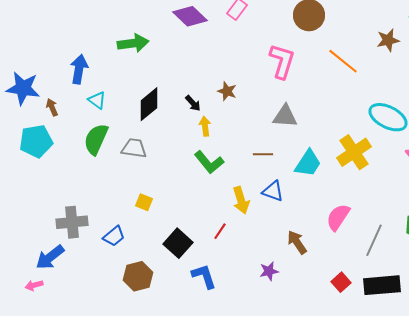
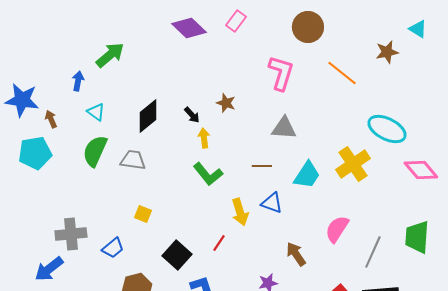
green arrow: (133, 43) -> (110, 55), moved, turned -32
blue arrow: (79, 69) -> (78, 81), size x0.7

